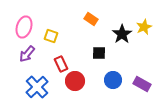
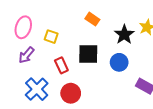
black square: (99, 53) -> (88, 54), moved, size x1.5
blue circle: (113, 80) -> (119, 62), moved
red circle: (75, 81) -> (71, 93), moved

